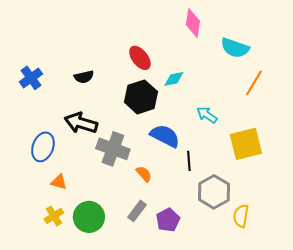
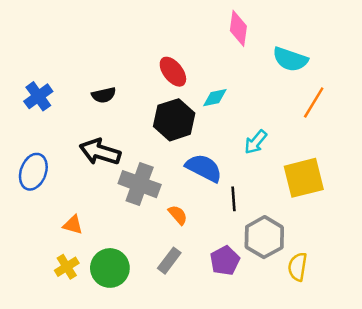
cyan arrow: (207, 115) -> (256, 142), turned -85
blue ellipse: (43, 147) -> (33, 172), moved
purple pentagon: (168, 220) -> (225, 261), moved

